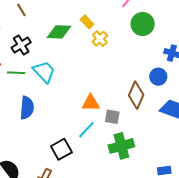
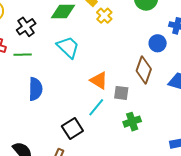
cyan trapezoid: (44, 72) -> (68, 47), moved
blue circle: (158, 77) -> (158, 43), moved
orange triangle: (91, 103) -> (99, 80), turned 36
green cross: (121, 146) -> (132, 122), size x0.7

